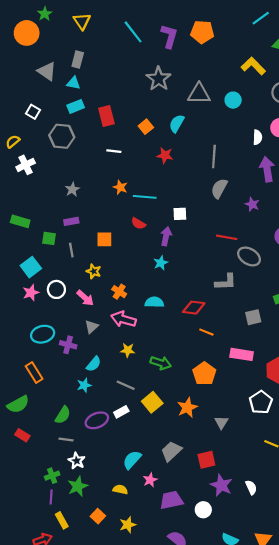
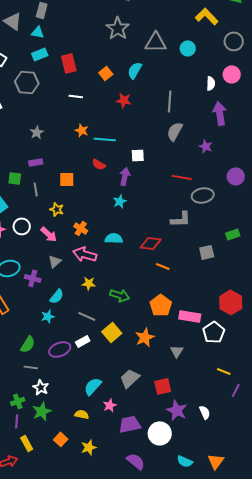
gray ellipse: (249, 256) -> (203, 195), turned -40
pink rectangle: (242, 354) -> (190, 316), moved
white circle: (203, 510) -> (160, 433), size x1.5

